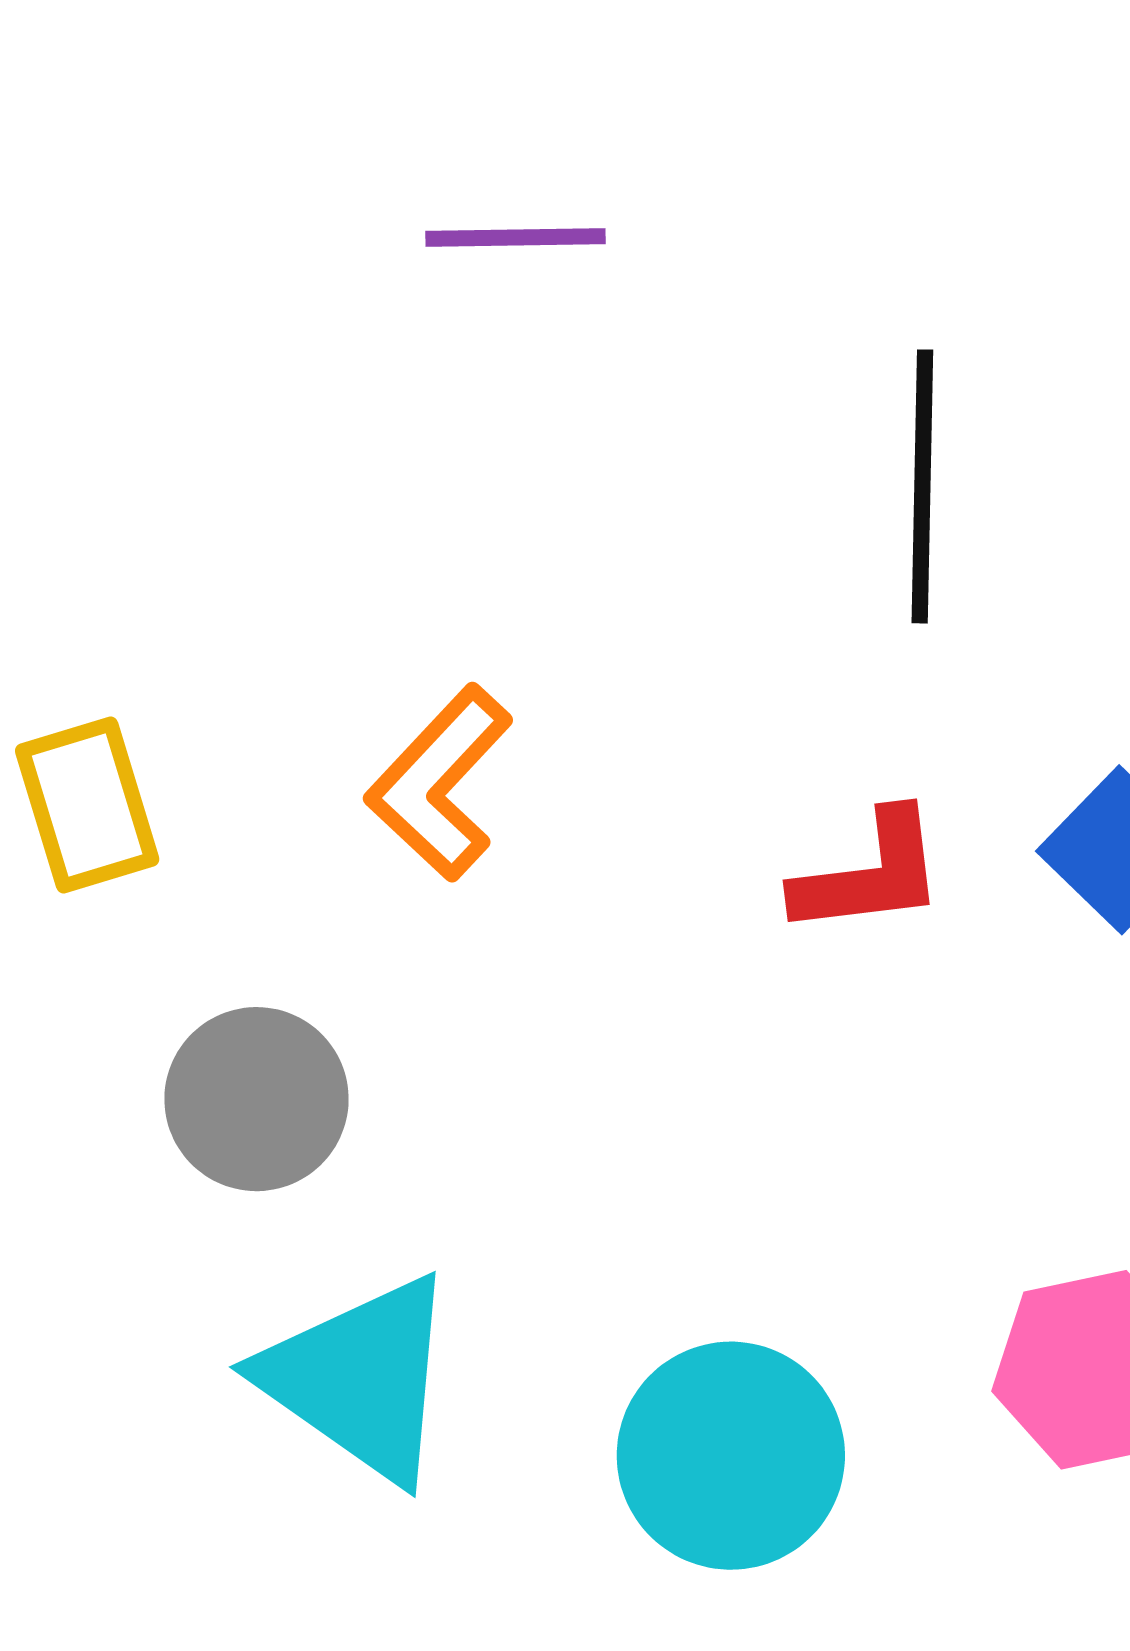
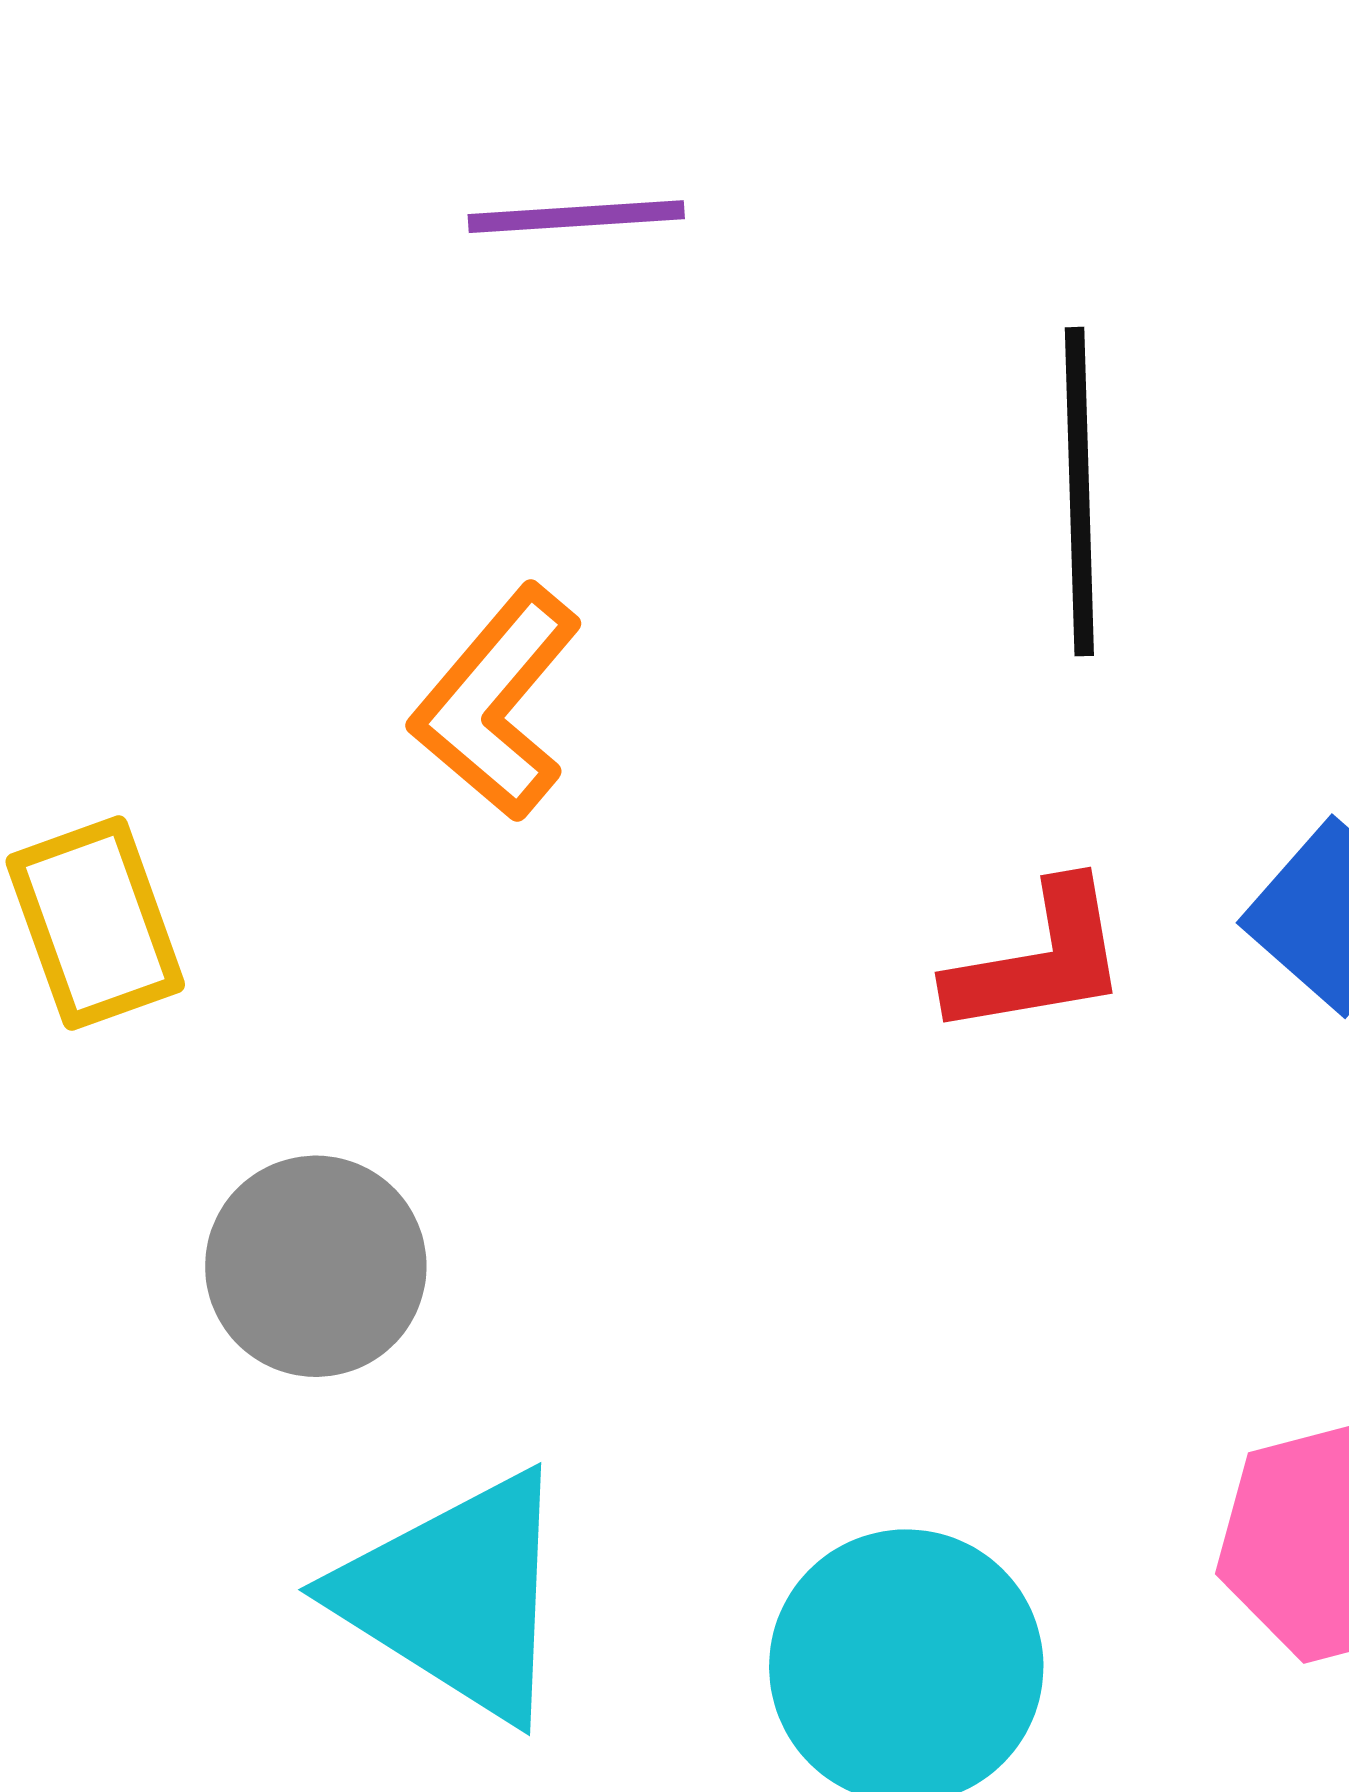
orange L-shape: (439, 783) -> (497, 703), moved

